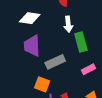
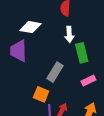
purple trapezoid: (32, 46) -> (18, 51), moved
gray rectangle: (55, 62) -> (55, 72), turned -36

